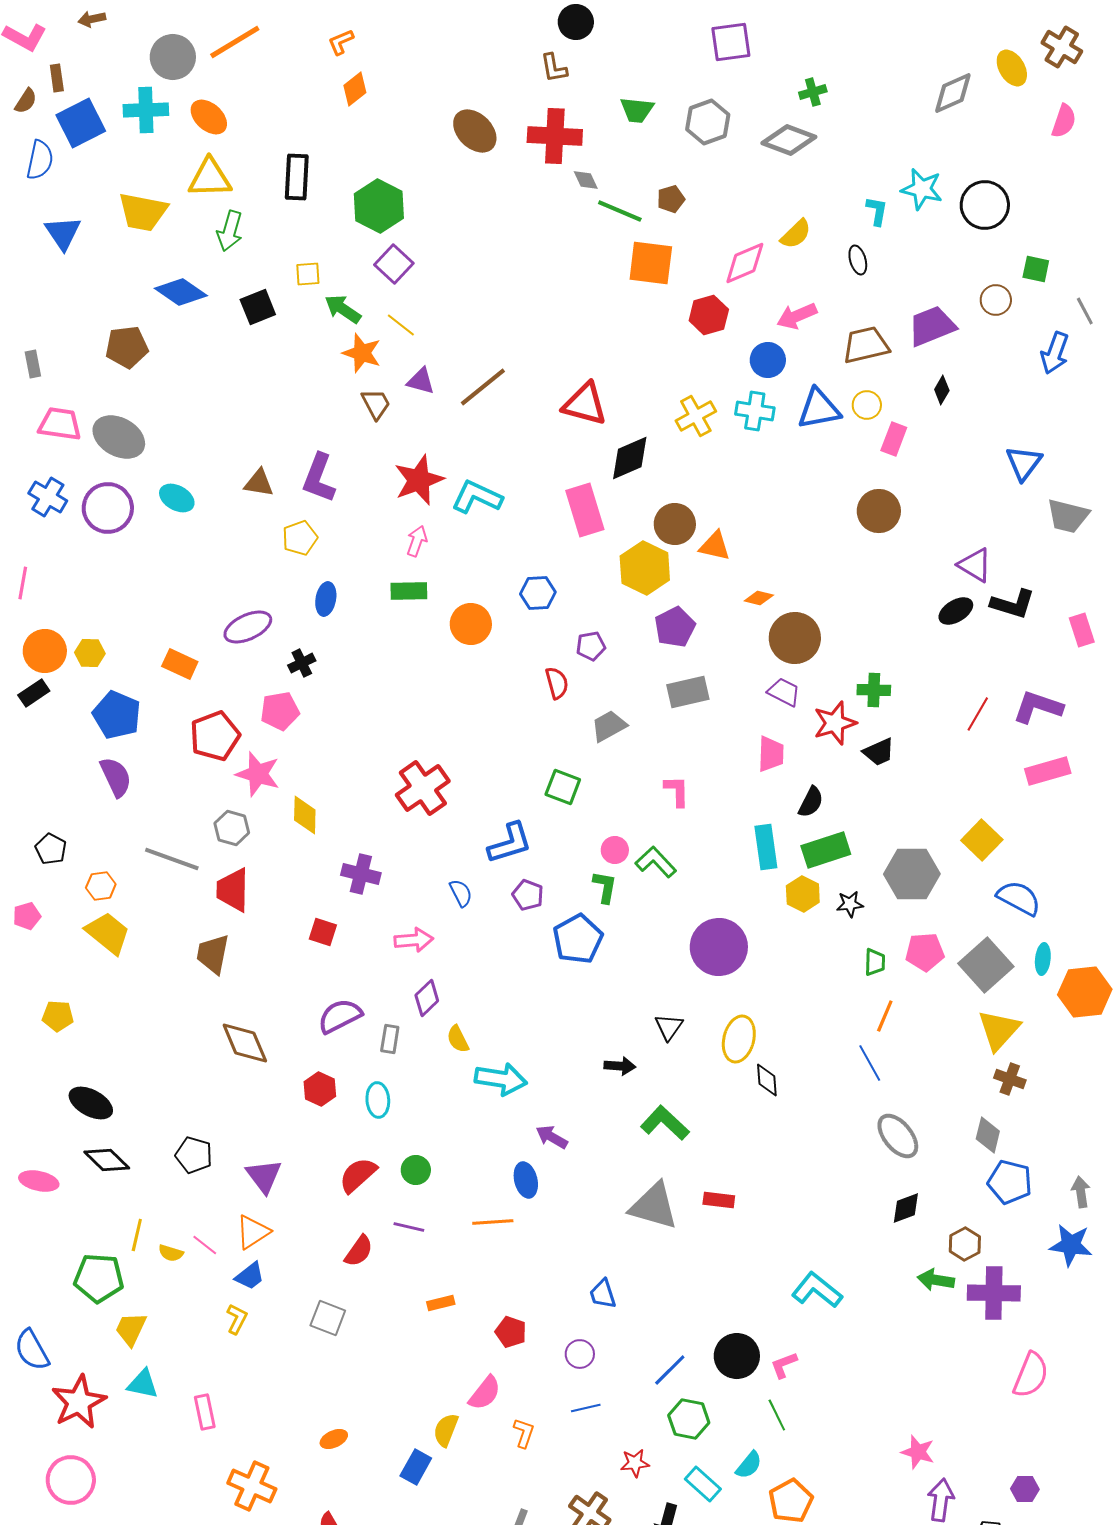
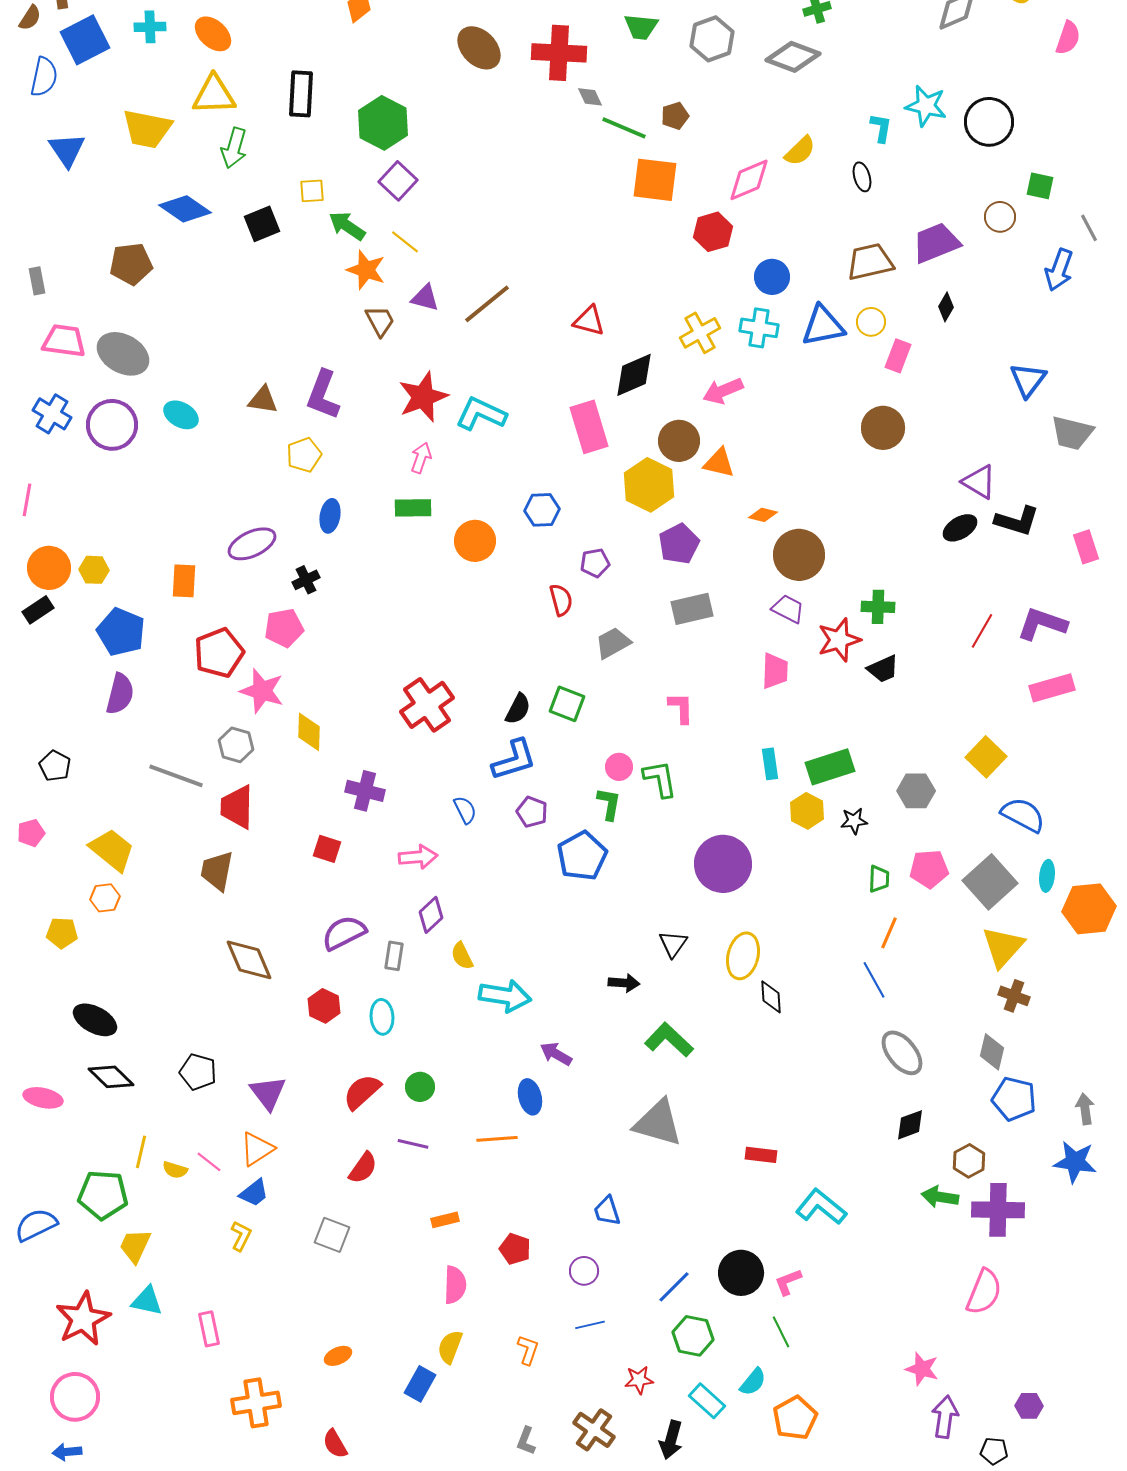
cyan cross: (146, 110) -> (150, 27), size x0.7
pink arrow: (797, 316) -> (723, 391), moved
red triangle: (585, 404) -> (589, 321), size x0.7
orange rectangle: (180, 664) -> (184, 581), turned 68
purple semicircle: (116, 777) -> (120, 694), turned 39
black semicircle: (811, 802) -> (518, 709), moved
cyan rectangle: (766, 847) -> (770, 764), size x0.7
green L-shape: (656, 862) -> (660, 779), turned 33
gray hexagon: (912, 874) -> (916, 791), size x0.7
orange hexagon: (101, 886) -> (105, 898), moved
red rectangle: (719, 1200) -> (761, 1155), moved
blue semicircle: (32, 1350) -> (36, 1225), moved, turned 93
pink semicircle: (1031, 1375) -> (984, 1292), moved
pink semicircle: (485, 1393) -> (455, 1285), moved, turned -36
orange cross: (252, 1486) -> (256, 1403), turned -33

